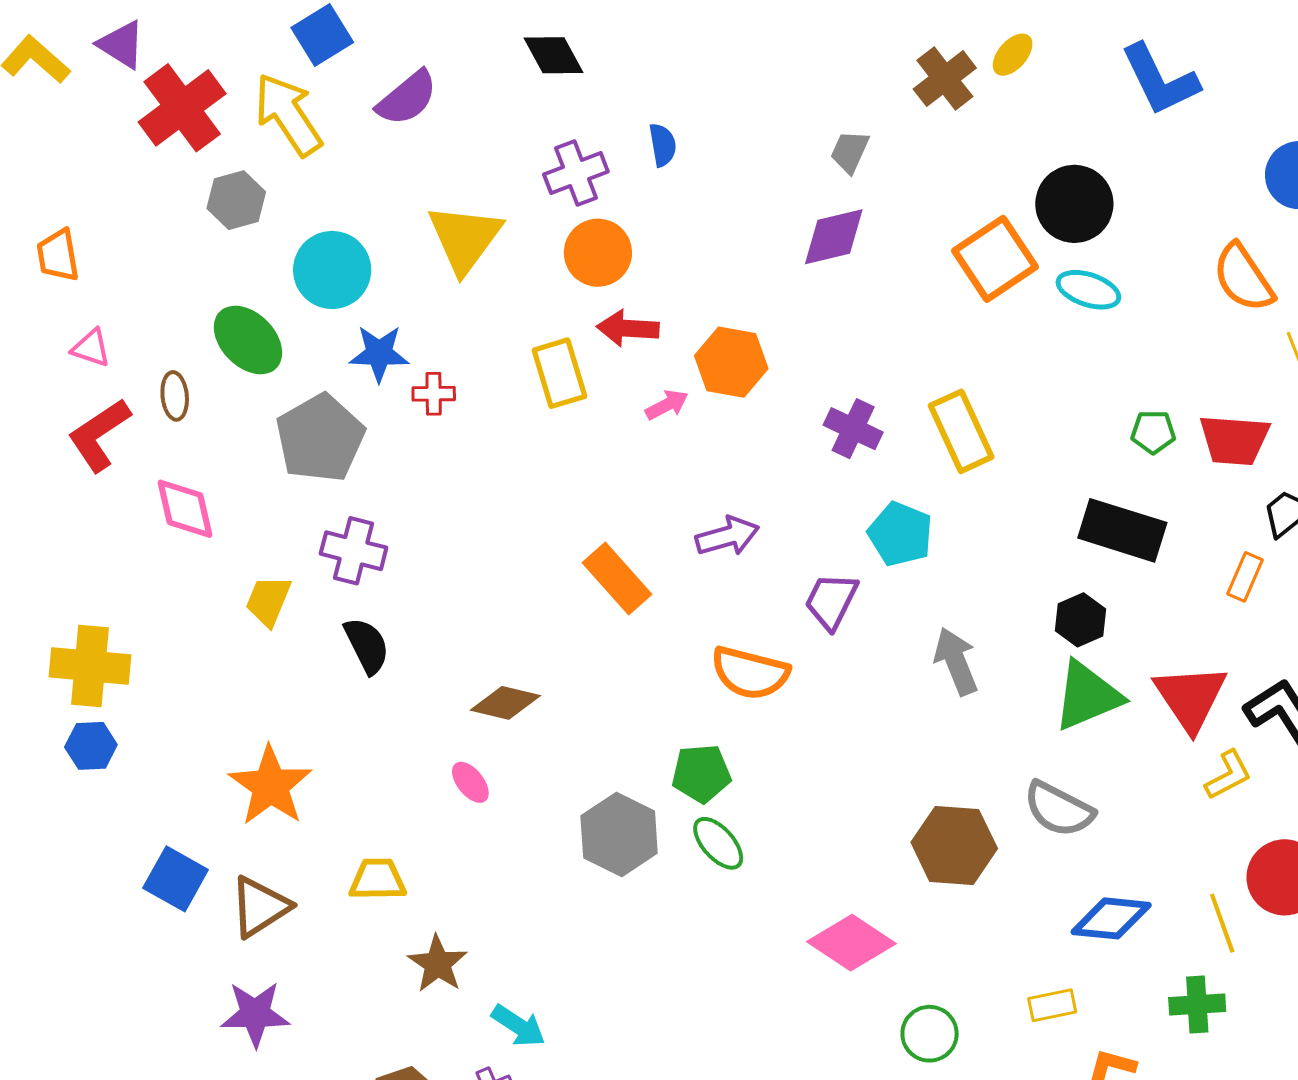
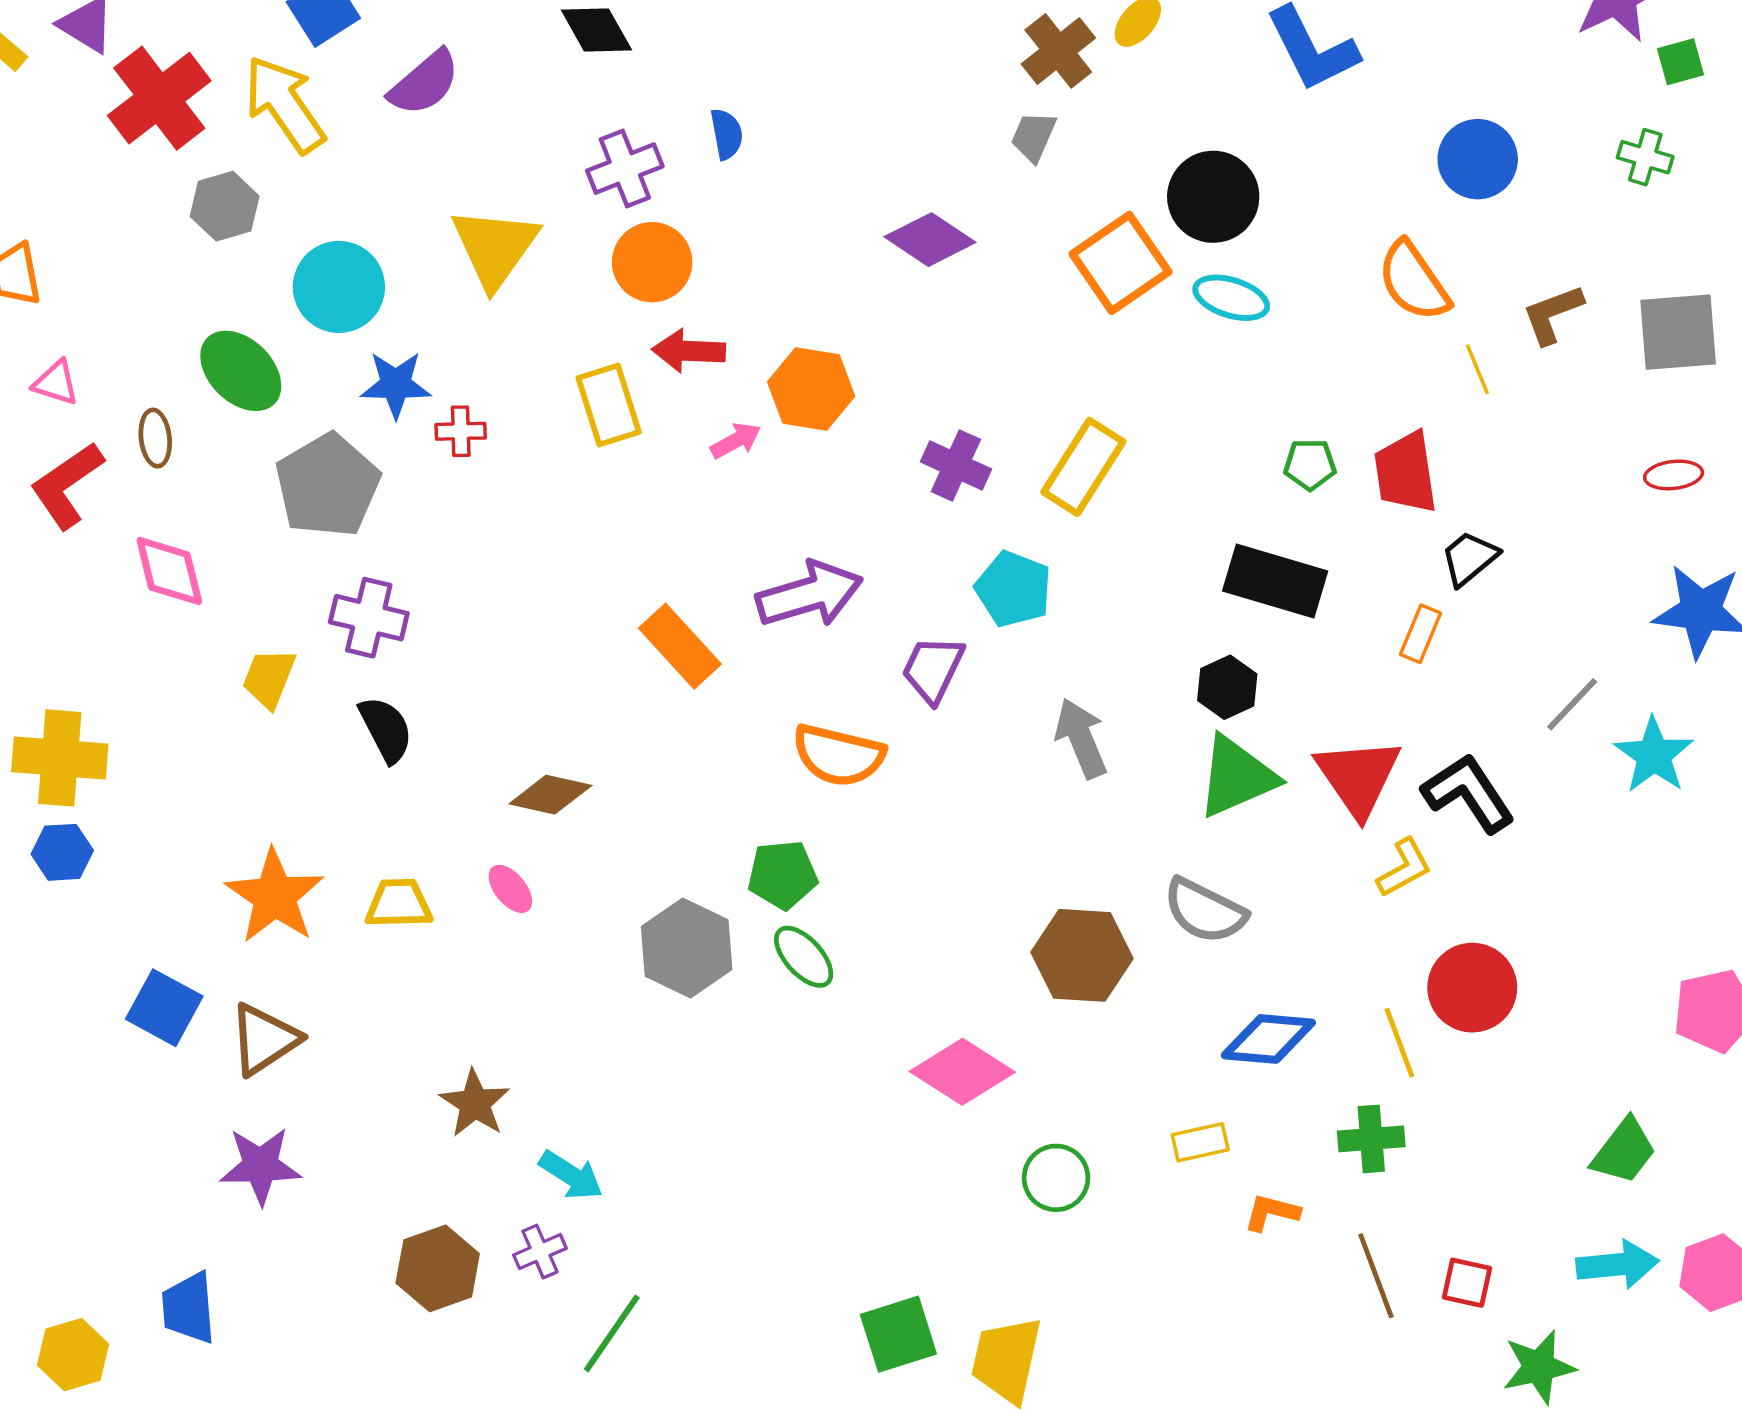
gray trapezoid: (850, 152) -> (1033, 137), moved
purple diamond: (834, 237) -> (930, 240), turned 48
yellow rectangle: (961, 431) -> (1083, 467), turned 58
red trapezoid: (1234, 440) -> (1406, 473), turned 78
purple arrow: (727, 536) -> (809, 594), size x1.4
yellow trapezoid: (378, 879) -> (399, 904), moved

